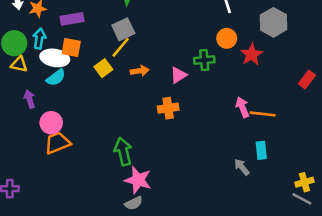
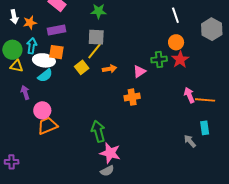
gray square: (123, 29) -> (96, 37), turned 30
red star: (252, 55) -> (180, 60), moved

